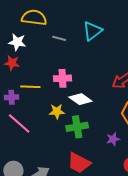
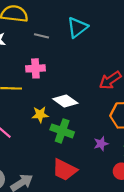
pink cross: (62, 78) -> (35, 68), moved
green cross: (77, 127) -> (62, 131), turned 30

